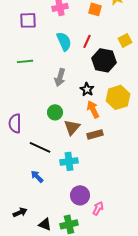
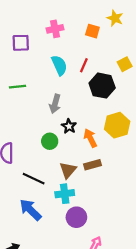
black star: (87, 89) -> (69, 126), moved
brown triangle: (72, 127) -> (68, 170), moved
blue arrow: (37, 176) -> (30, 210), size x1.6
purple circle: (80, 195) -> (76, 217), moved

